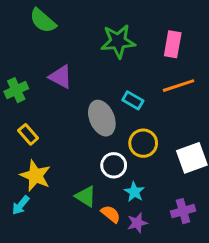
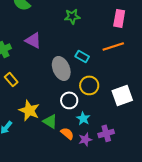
green star: (118, 41) -> (72, 16), size x0.7
pink rectangle: (173, 44) -> (119, 18), moved
yellow star: (35, 176) -> (29, 110), moved
purple cross: (183, 211) -> (106, 133), moved

